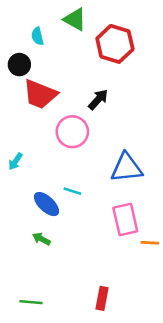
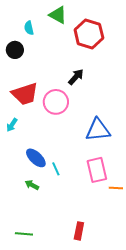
red trapezoid: (40, 94) -> (25, 94), moved, turned -40
cyan line: (72, 191) -> (56, 169), moved, turned 48

